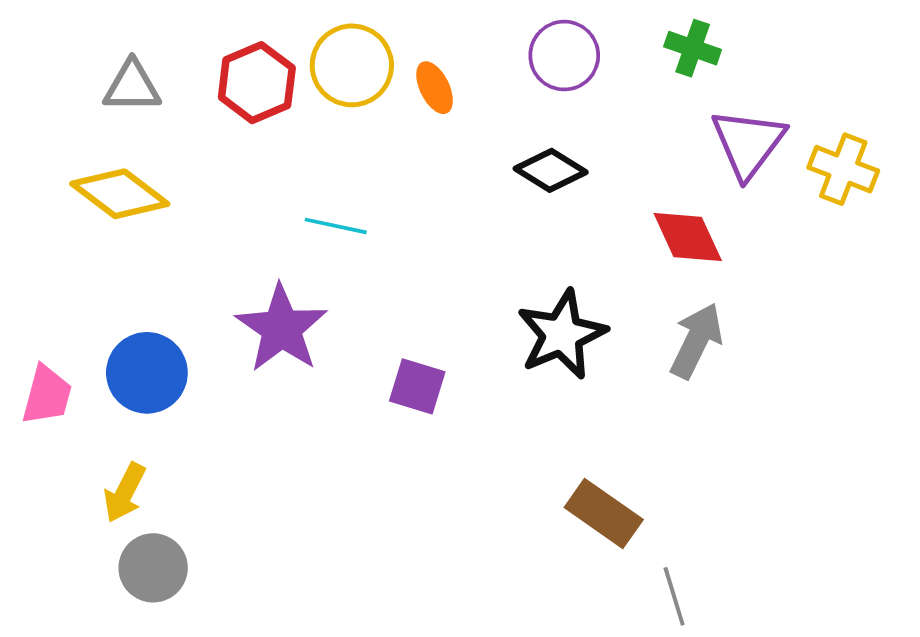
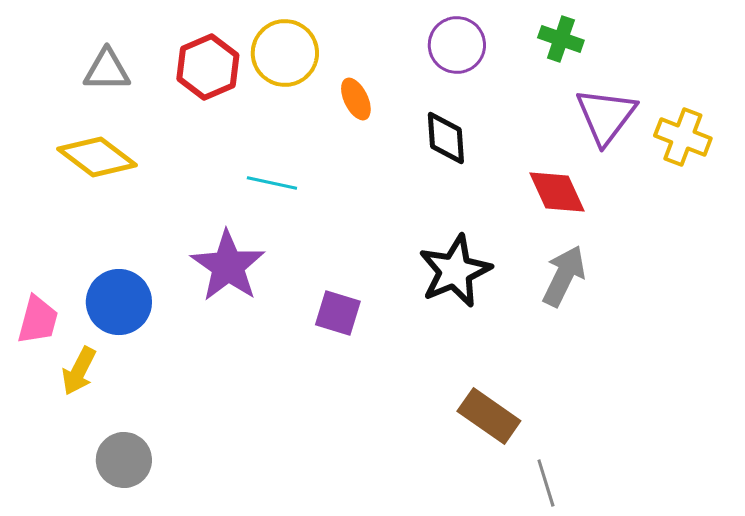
orange ellipse: (435, 88) -> (356, 99), moved
black diamond: (551, 170) -> (446, 138), turned 54
yellow arrow: (125, 493) -> (79, 371), moved

